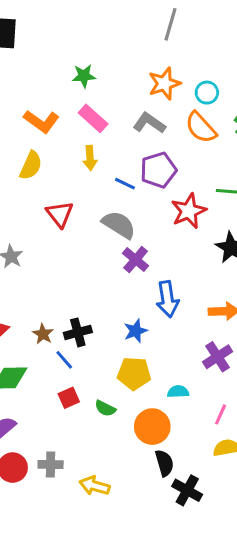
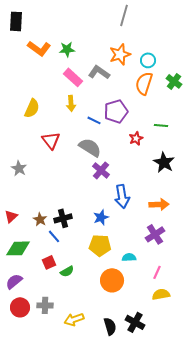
orange L-shape: (41, 121) -> (39, 48), moved
gray L-shape: (149, 123) -> (99, 72), moved
orange semicircle: (201, 128) -> (144, 83), turned 60
red star: (189, 211) -> (136, 138), size x0.6
red square: (69, 398) -> (49, 262), moved
green semicircle: (105, 408) -> (67, 271), moved, turned -56
black semicircle: (164, 463) -> (110, 326), moved
yellow arrow: (95, 486) -> (74, 319), turned -36

